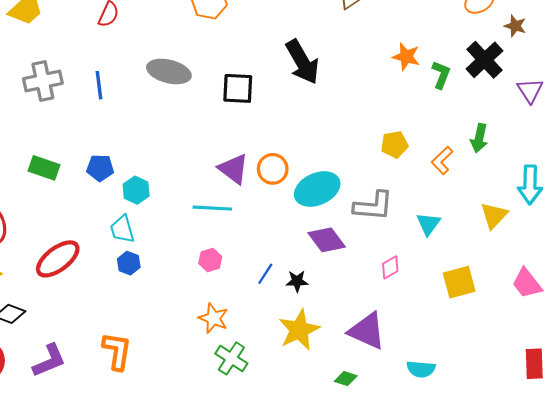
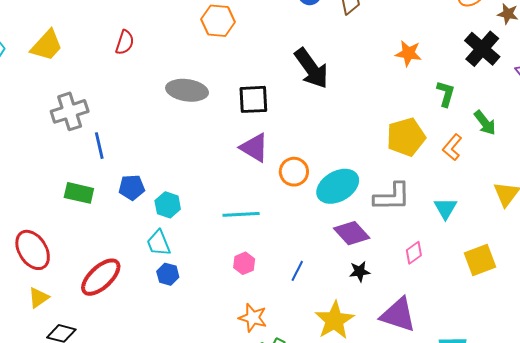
green L-shape: (441, 75) -> (446, 94), moved
blue line: (99, 85) -> (99, 146), moved
green arrow: (479, 138) -> (485, 123), turned -44
yellow pentagon: (394, 145) -> (406, 137), size x1.5
purple triangle: (234, 169) -> (254, 148), moved
black star: (297, 281) -> (360, 271), moved

